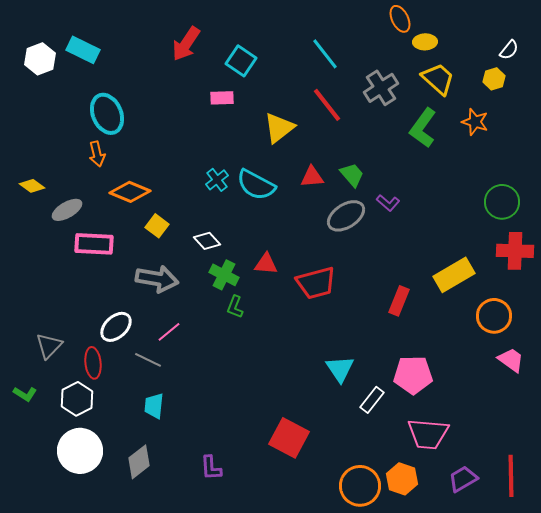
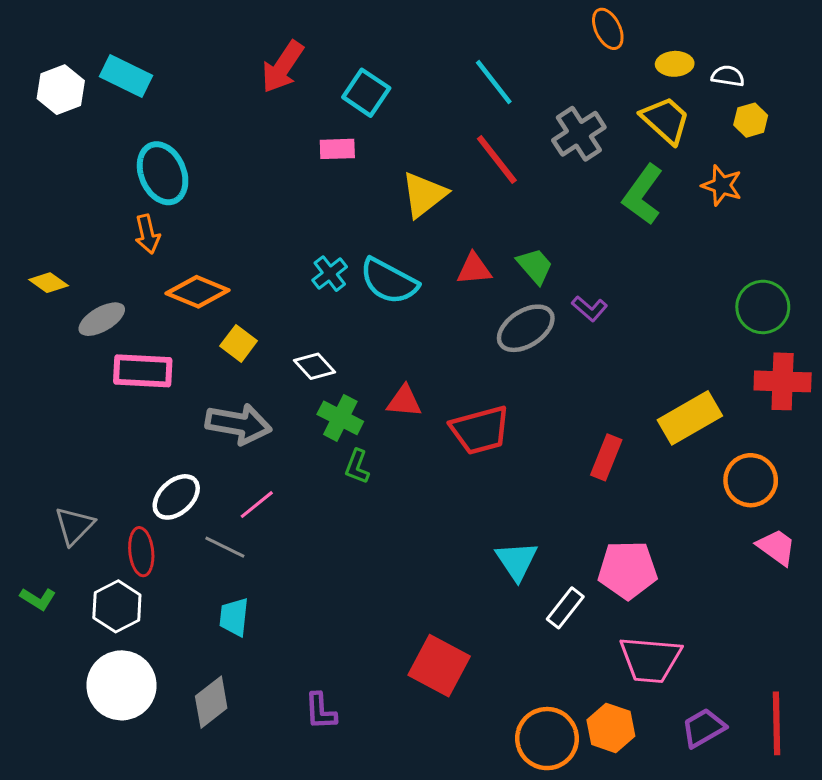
yellow ellipse: (425, 42) -> (675, 64), moved
white semicircle: (509, 50) -> (728, 76), moved, turned -120

